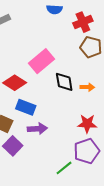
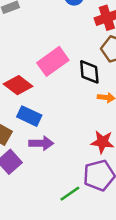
black diamond: (64, 82) -> (89, 72), moved

